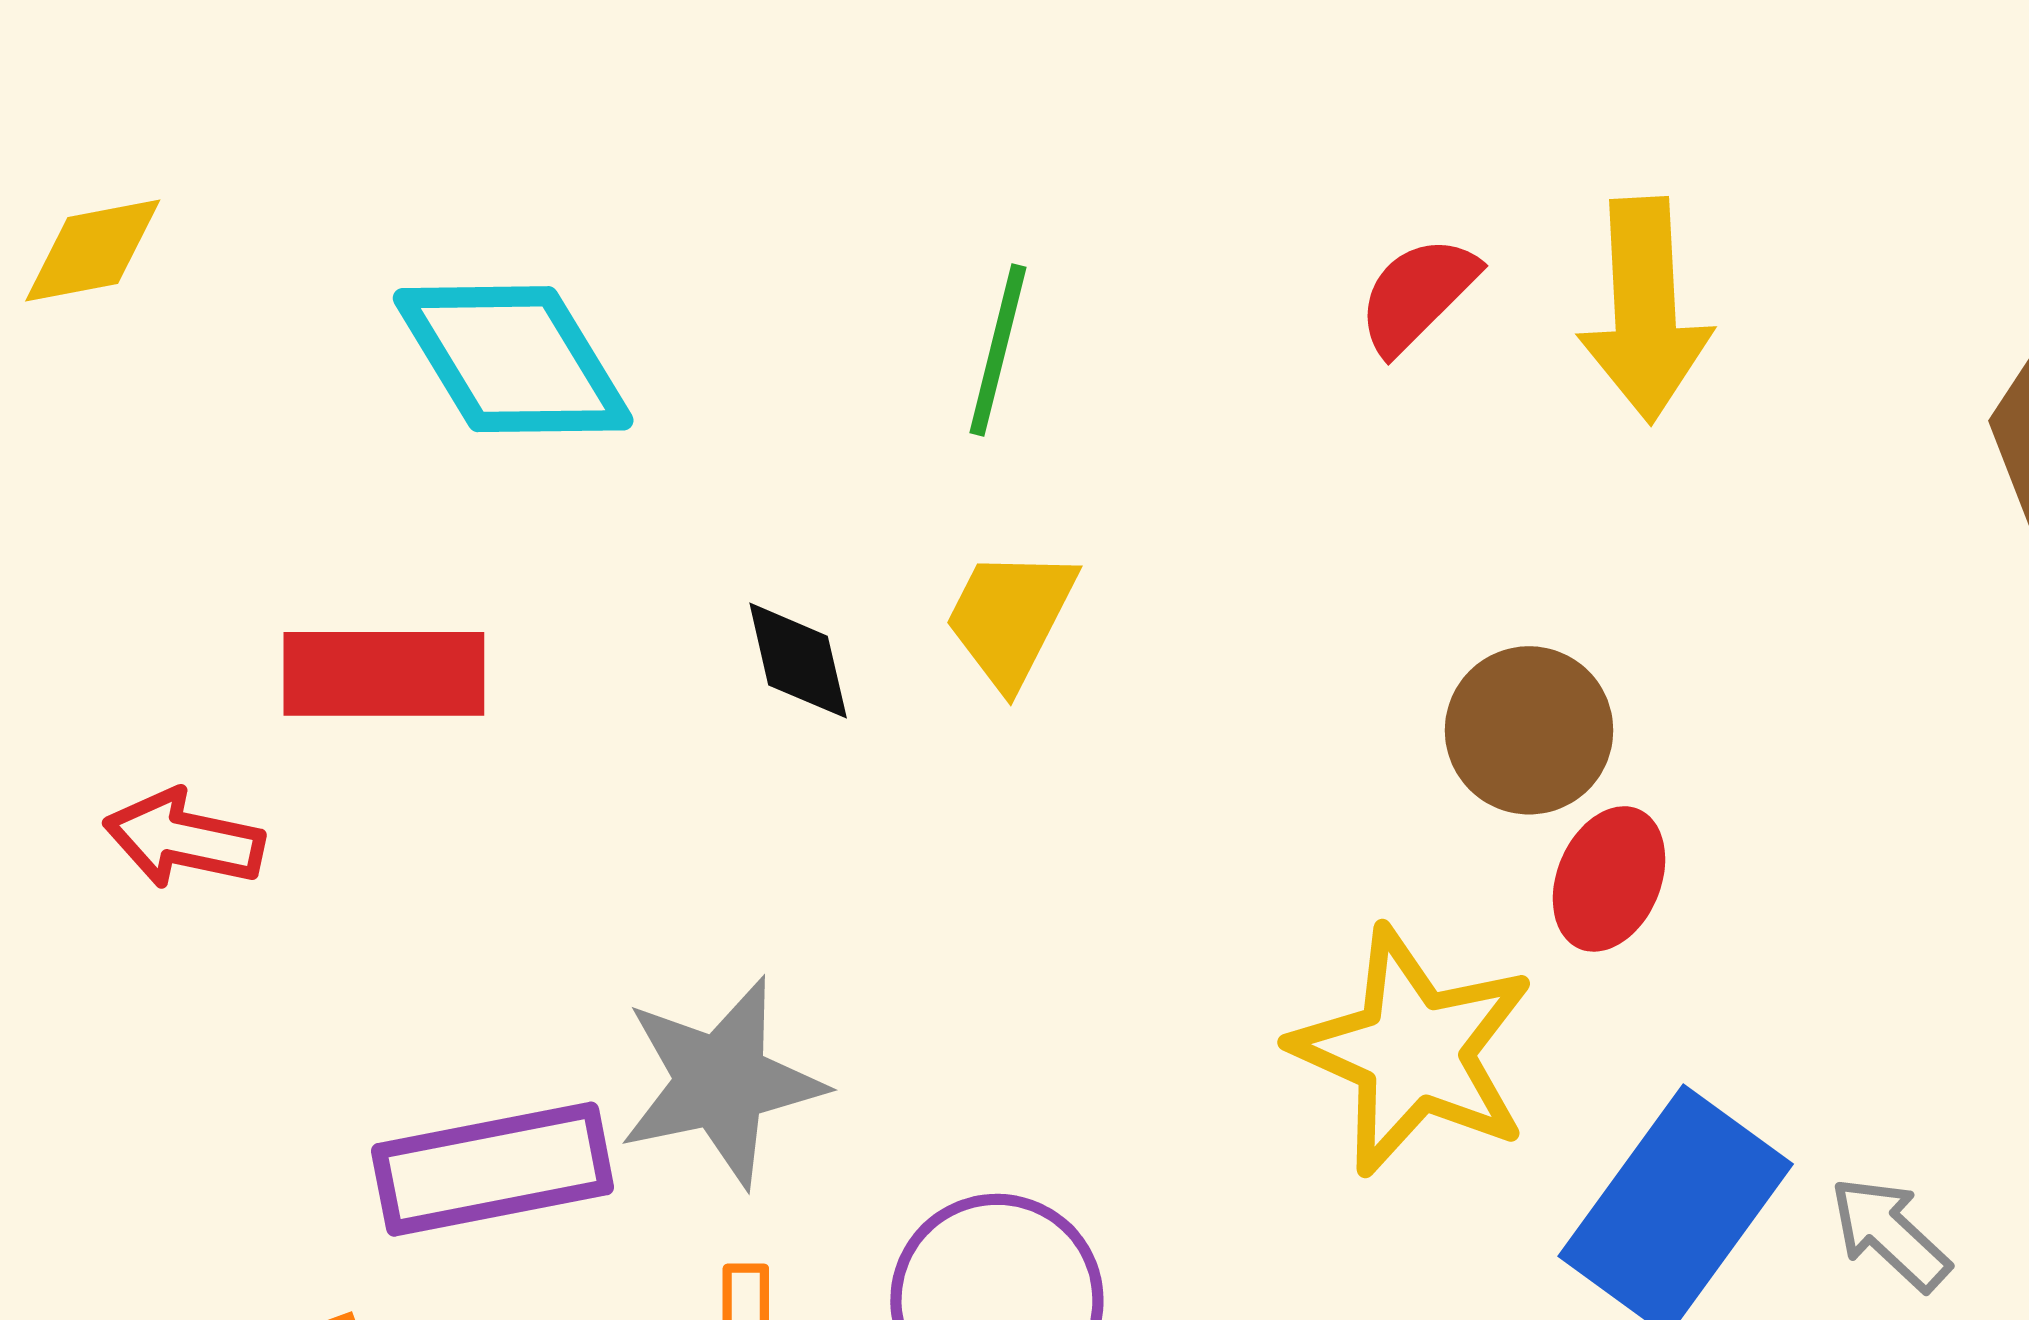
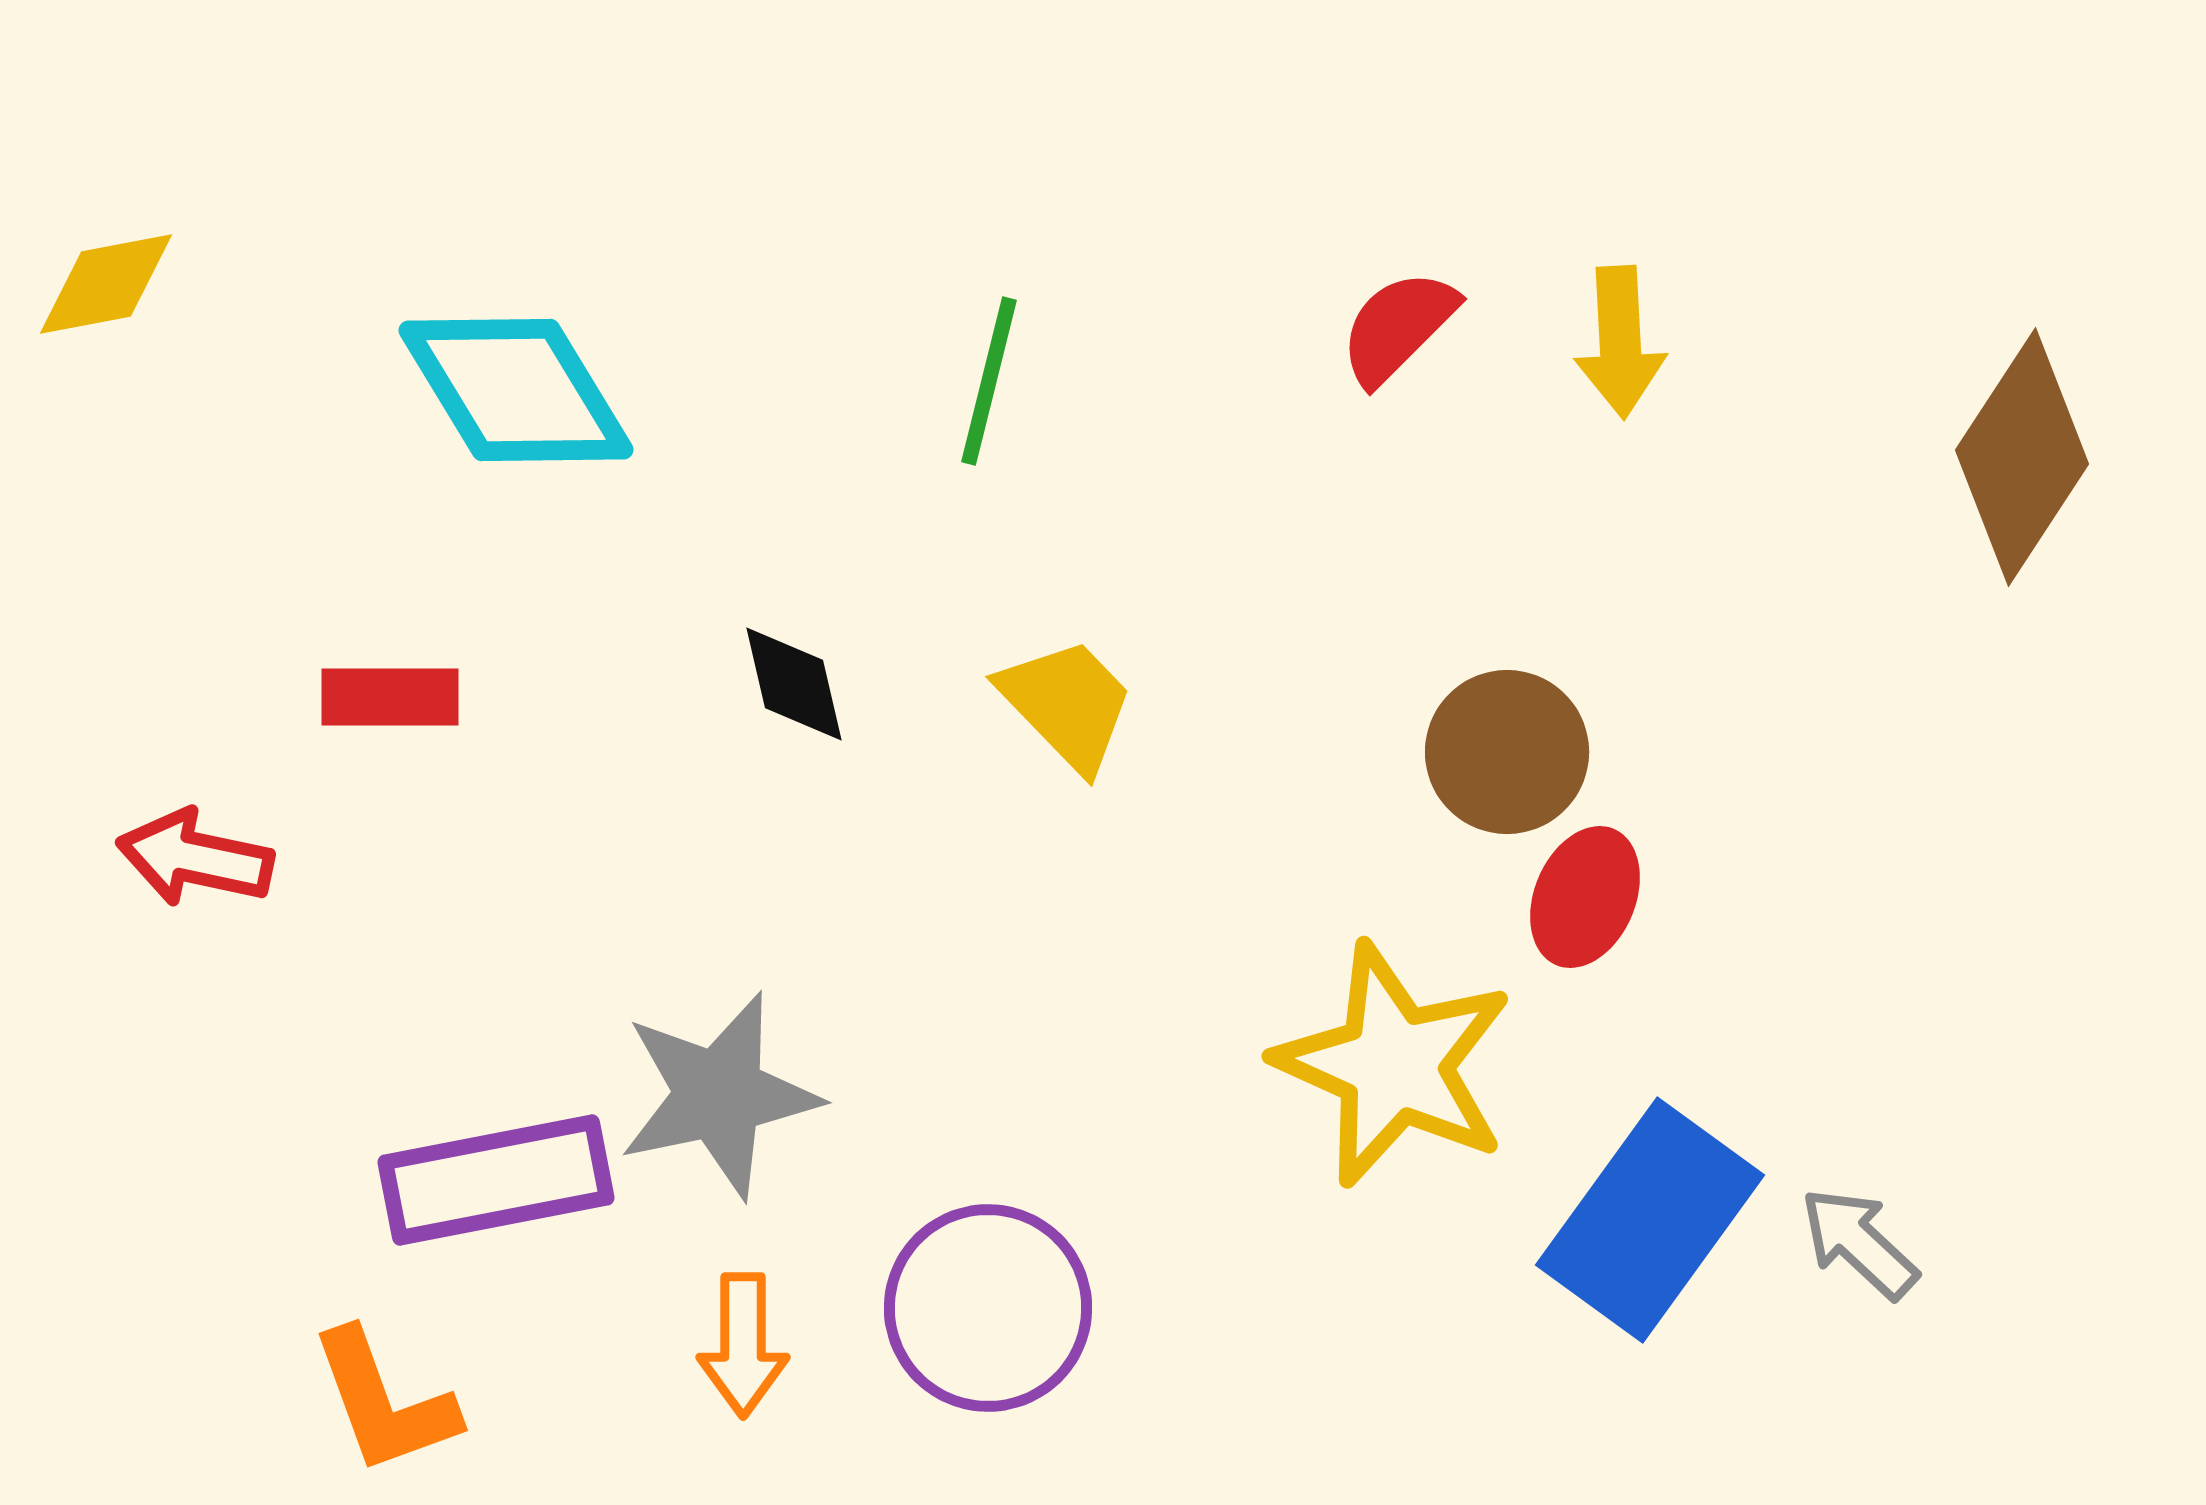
yellow arrow: (1645, 310) -> (1620, 342), size x0.7
yellow trapezoid: (1010, 618) -> (1067, 704), moved, turned 109
red rectangle: (384, 674) -> (390, 697), size x0.7

